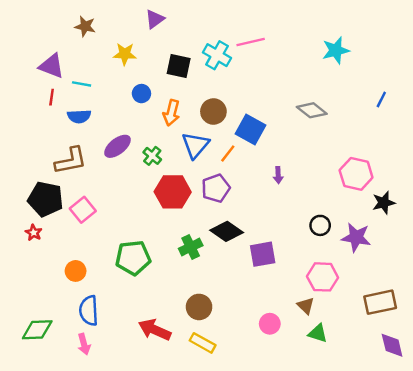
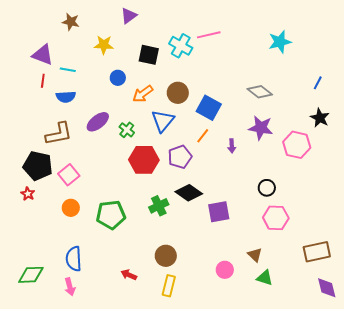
orange arrow: (171, 113) -> (143, 94), turned 40
orange line: (228, 153) -> (203, 136), moved
black star: (384, 203) -> (320, 118), moved, turned -30
purple star: (356, 237) -> (261, 128), moved
orange circle: (76, 271) -> (71, 208), moved
pink hexagon: (323, 277) -> (276, 218), moved
red arrow: (155, 330) -> (129, 275), size x0.6
yellow rectangle: (203, 343) -> (169, 286), turned 75

